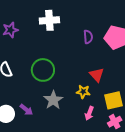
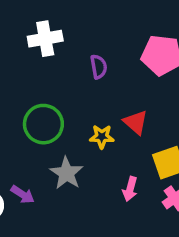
purple semicircle: (88, 37) -> (99, 67), moved
yellow star: (83, 92) -> (102, 137), moved

